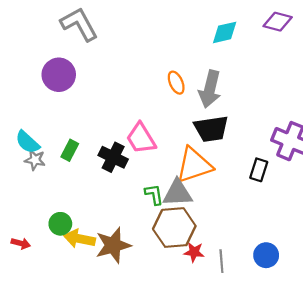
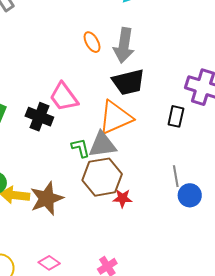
gray line: (221, 261) -> (176, 176), moved

